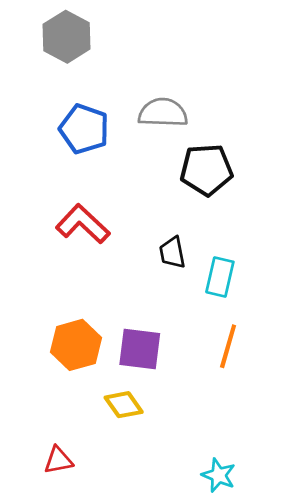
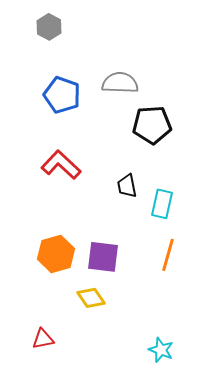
gray hexagon: (66, 37) -> (49, 27), size x0.7

